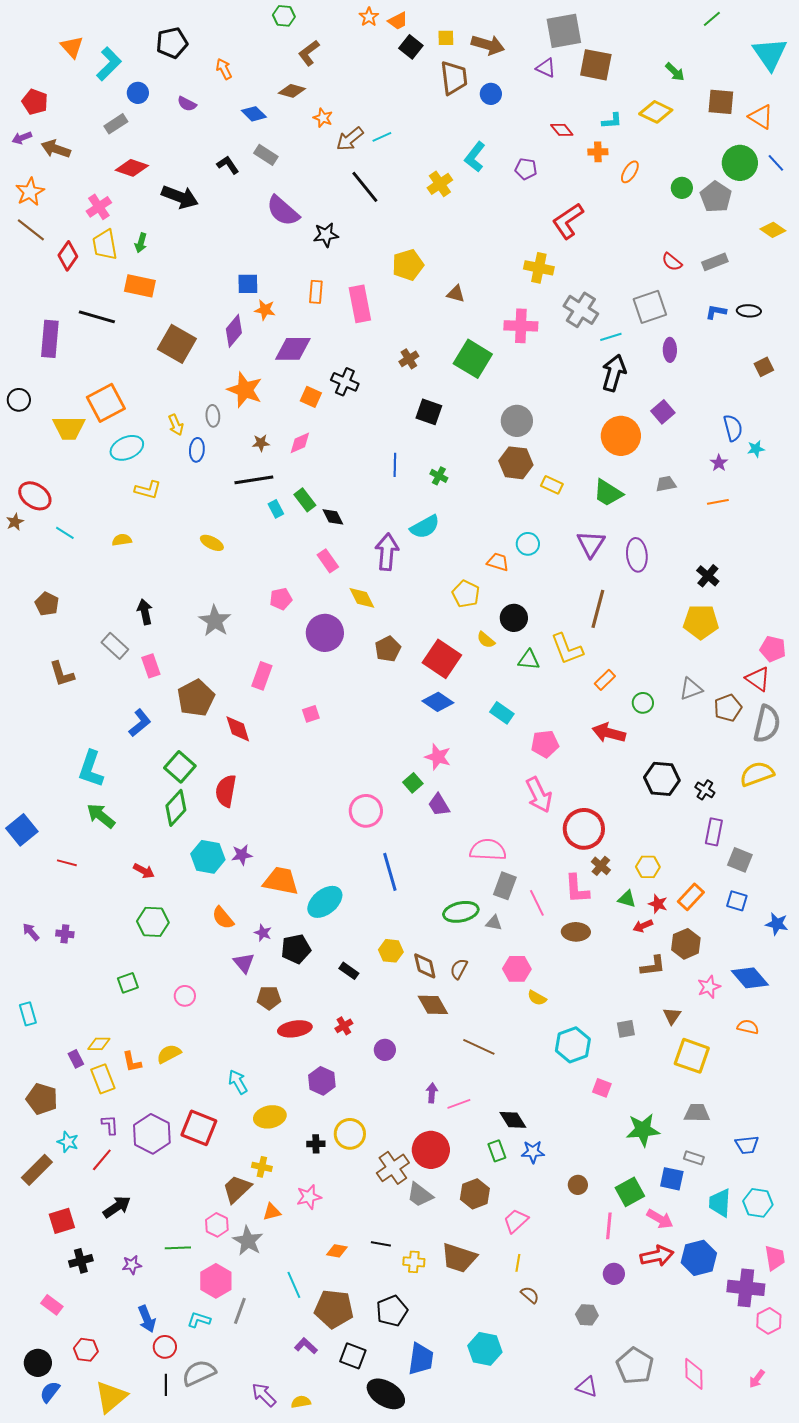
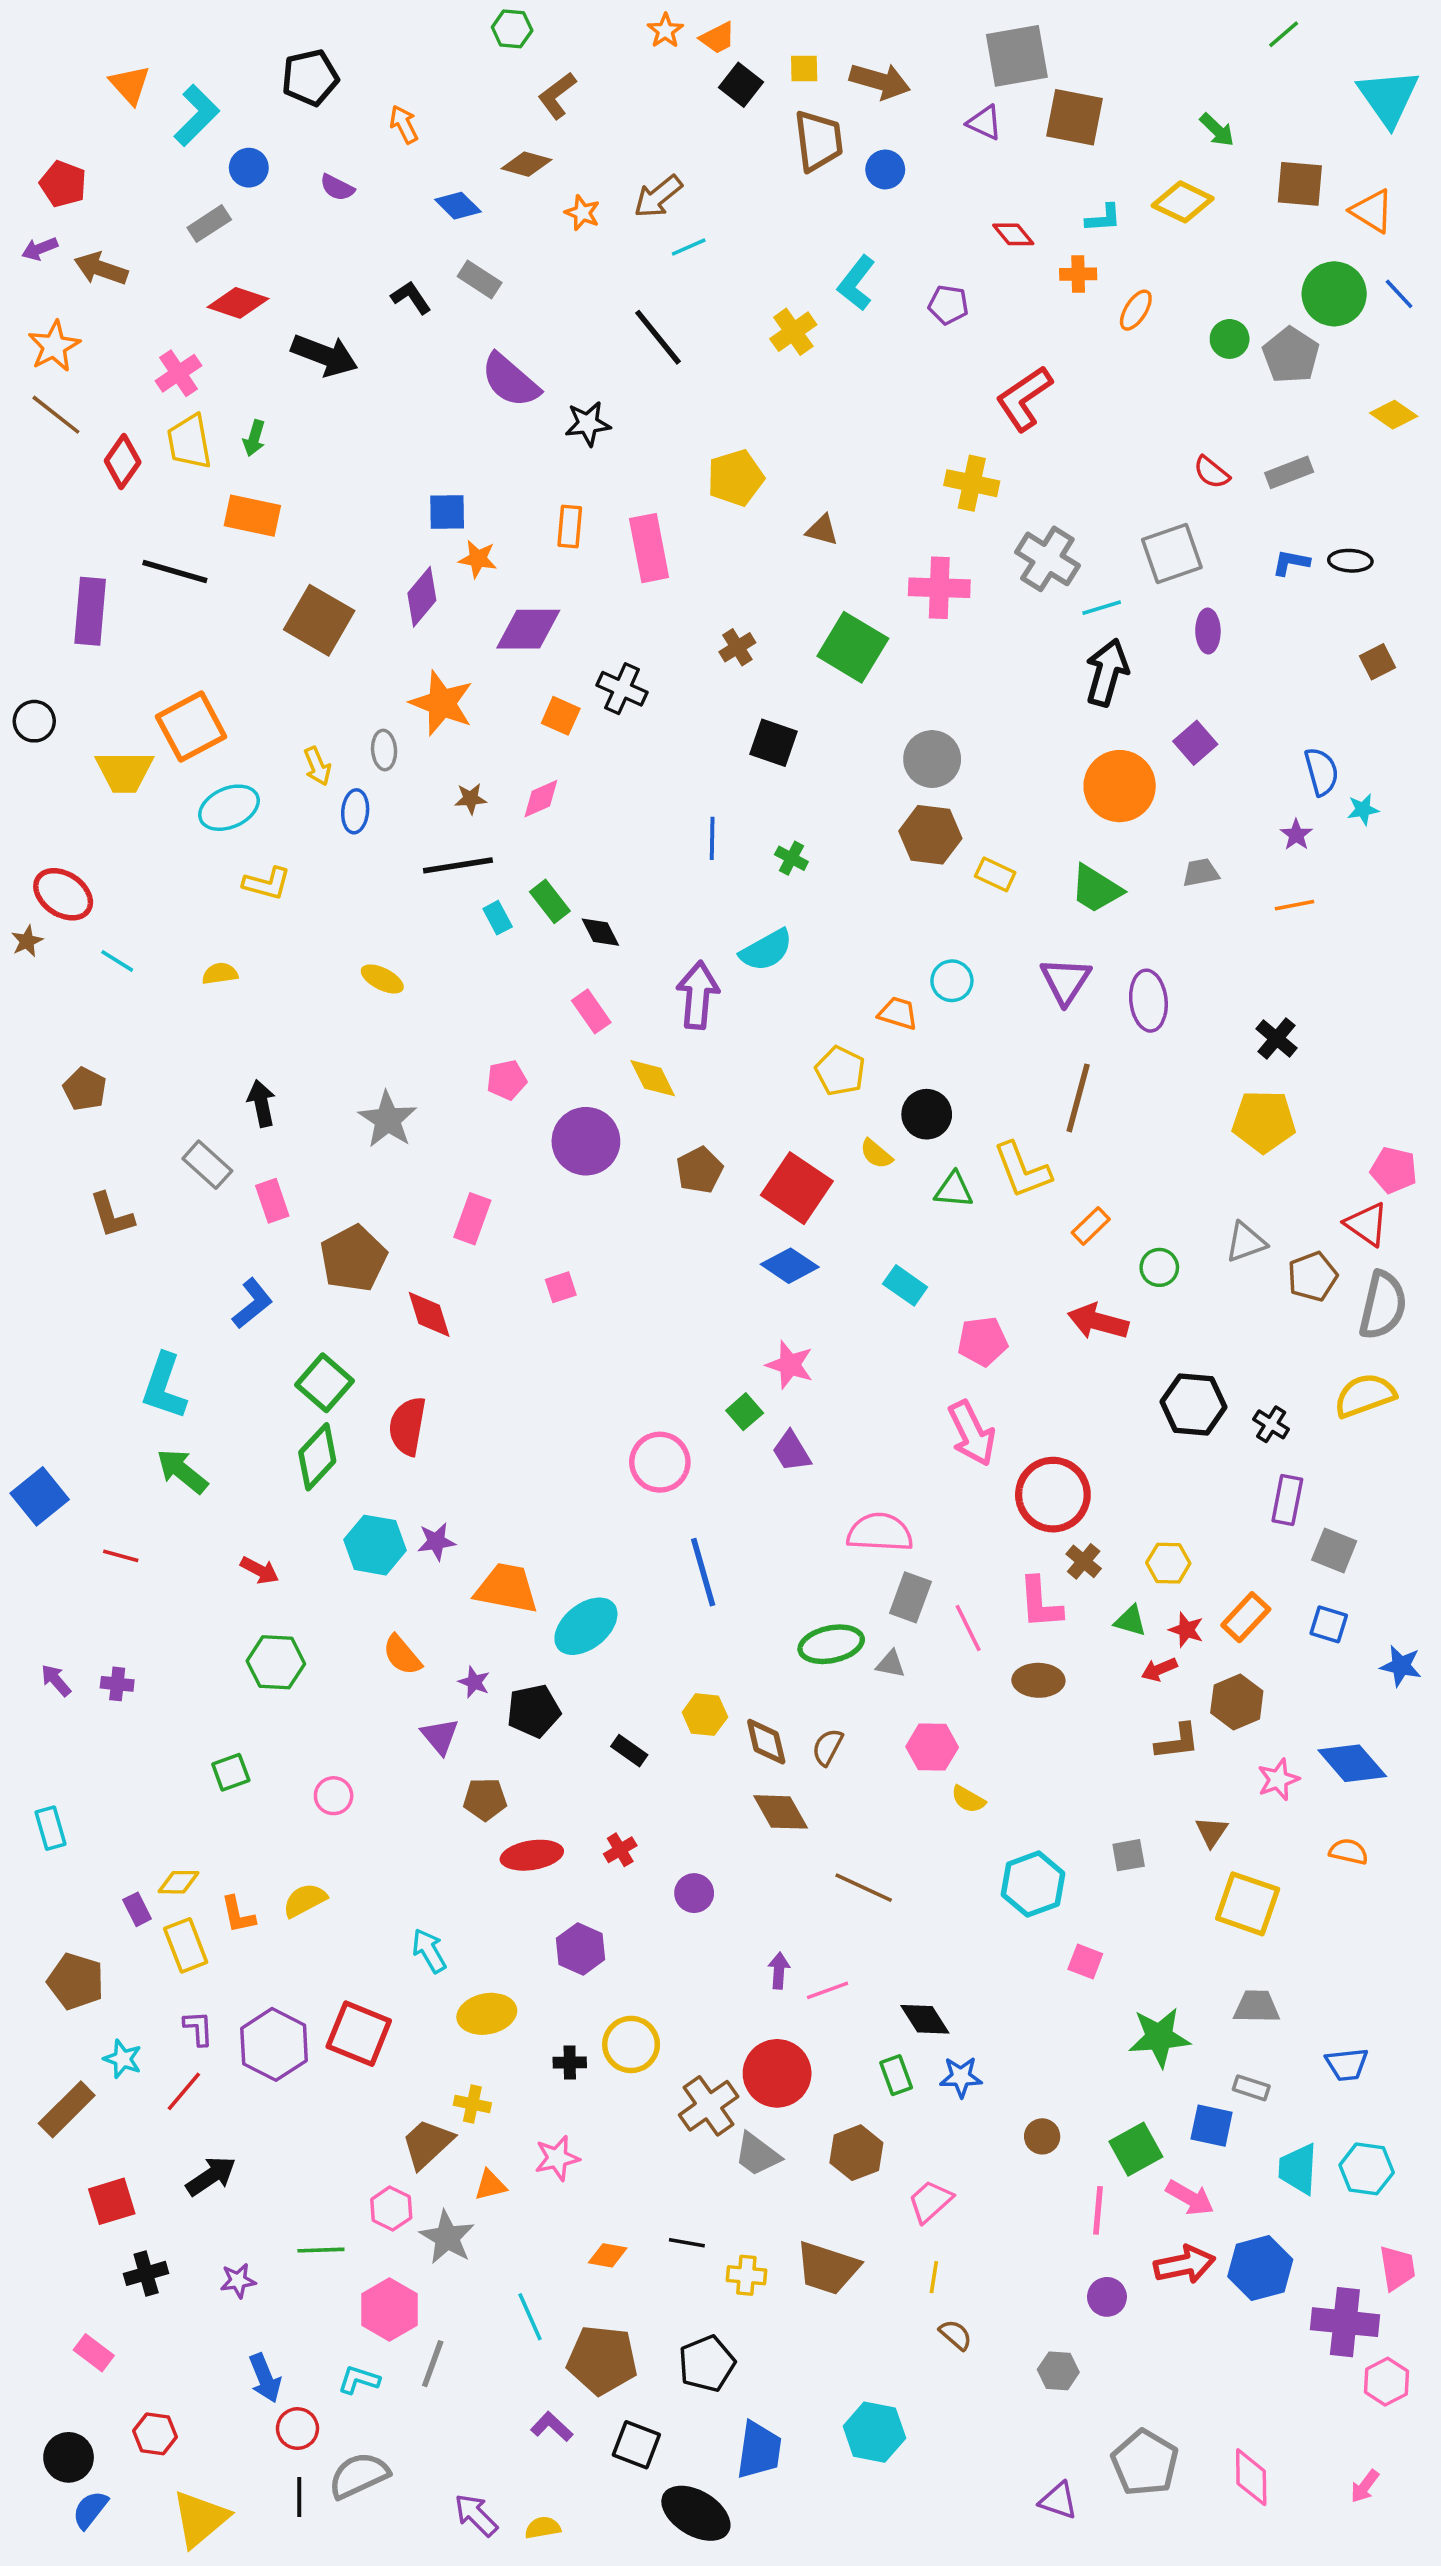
brown arrow: (350, 139) -> (658, 197), moved

